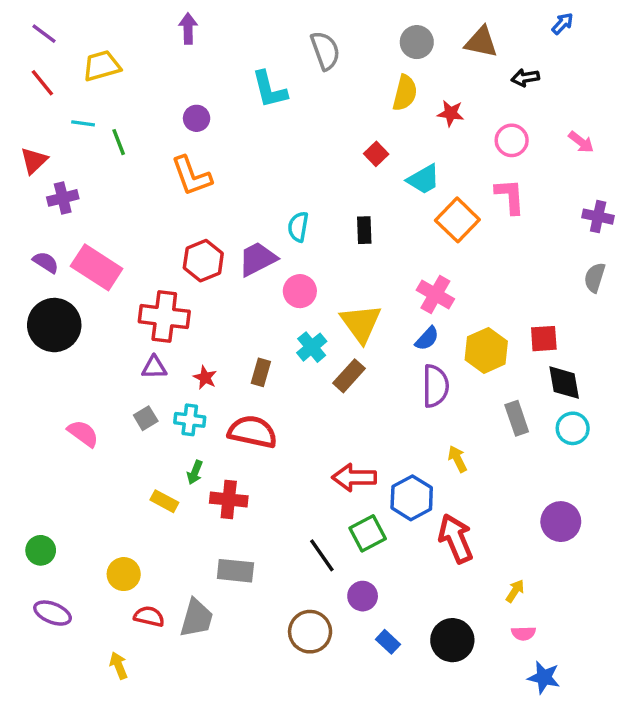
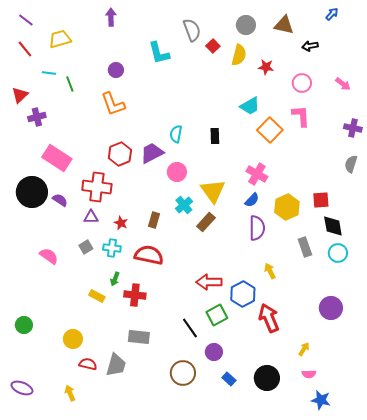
red square: (376, 154) -> (213, 46), moved
purple semicircle: (46, 262) -> (60, 200), moved
purple ellipse: (53, 613) -> (22, 388), moved

